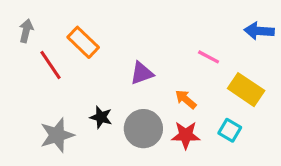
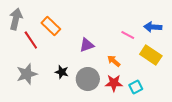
gray arrow: (26, 31) -> (16, 19), size x1.5
blue arrow: (259, 31) -> (153, 27), moved
cyan square: (230, 130) -> (136, 87), moved, turned 32
gray star: (57, 135) -> (27, 74), moved

